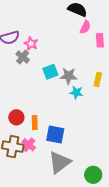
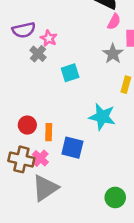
gray star: (69, 76) -> (113, 54), moved, turned 30
cyan star: (76, 93) -> (102, 117), moved, size x1.6
gray triangle: (60, 162) -> (45, 188), moved

